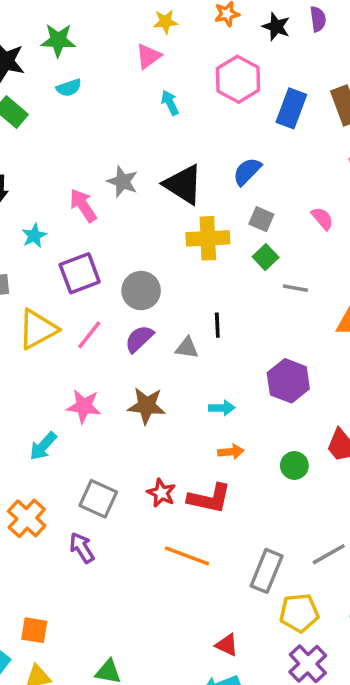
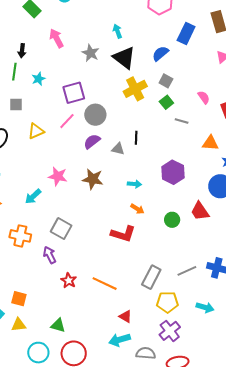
cyan arrow: (170, 103) -> (117, 31), moved
blue rectangle: (291, 108) -> (186, 34), moved
pink arrow: (83, 205) -> (56, 38), moved
pink semicircle: (322, 218) -> (204, 97), moved
yellow cross: (208, 238) -> (135, 89), turned -30
purple square: (80, 273) -> (74, 93), moved
yellow triangle: (38, 329) -> (36, 131), size x0.7
pink line: (89, 335) -> (67, 121), moved
orange arrow: (231, 452) -> (137, 209), turned 32
red star: (161, 493) -> (69, 281), moved
orange cross: (27, 518) -> (20, 236), turned -35
orange line: (187, 556) -> (105, 284), moved

